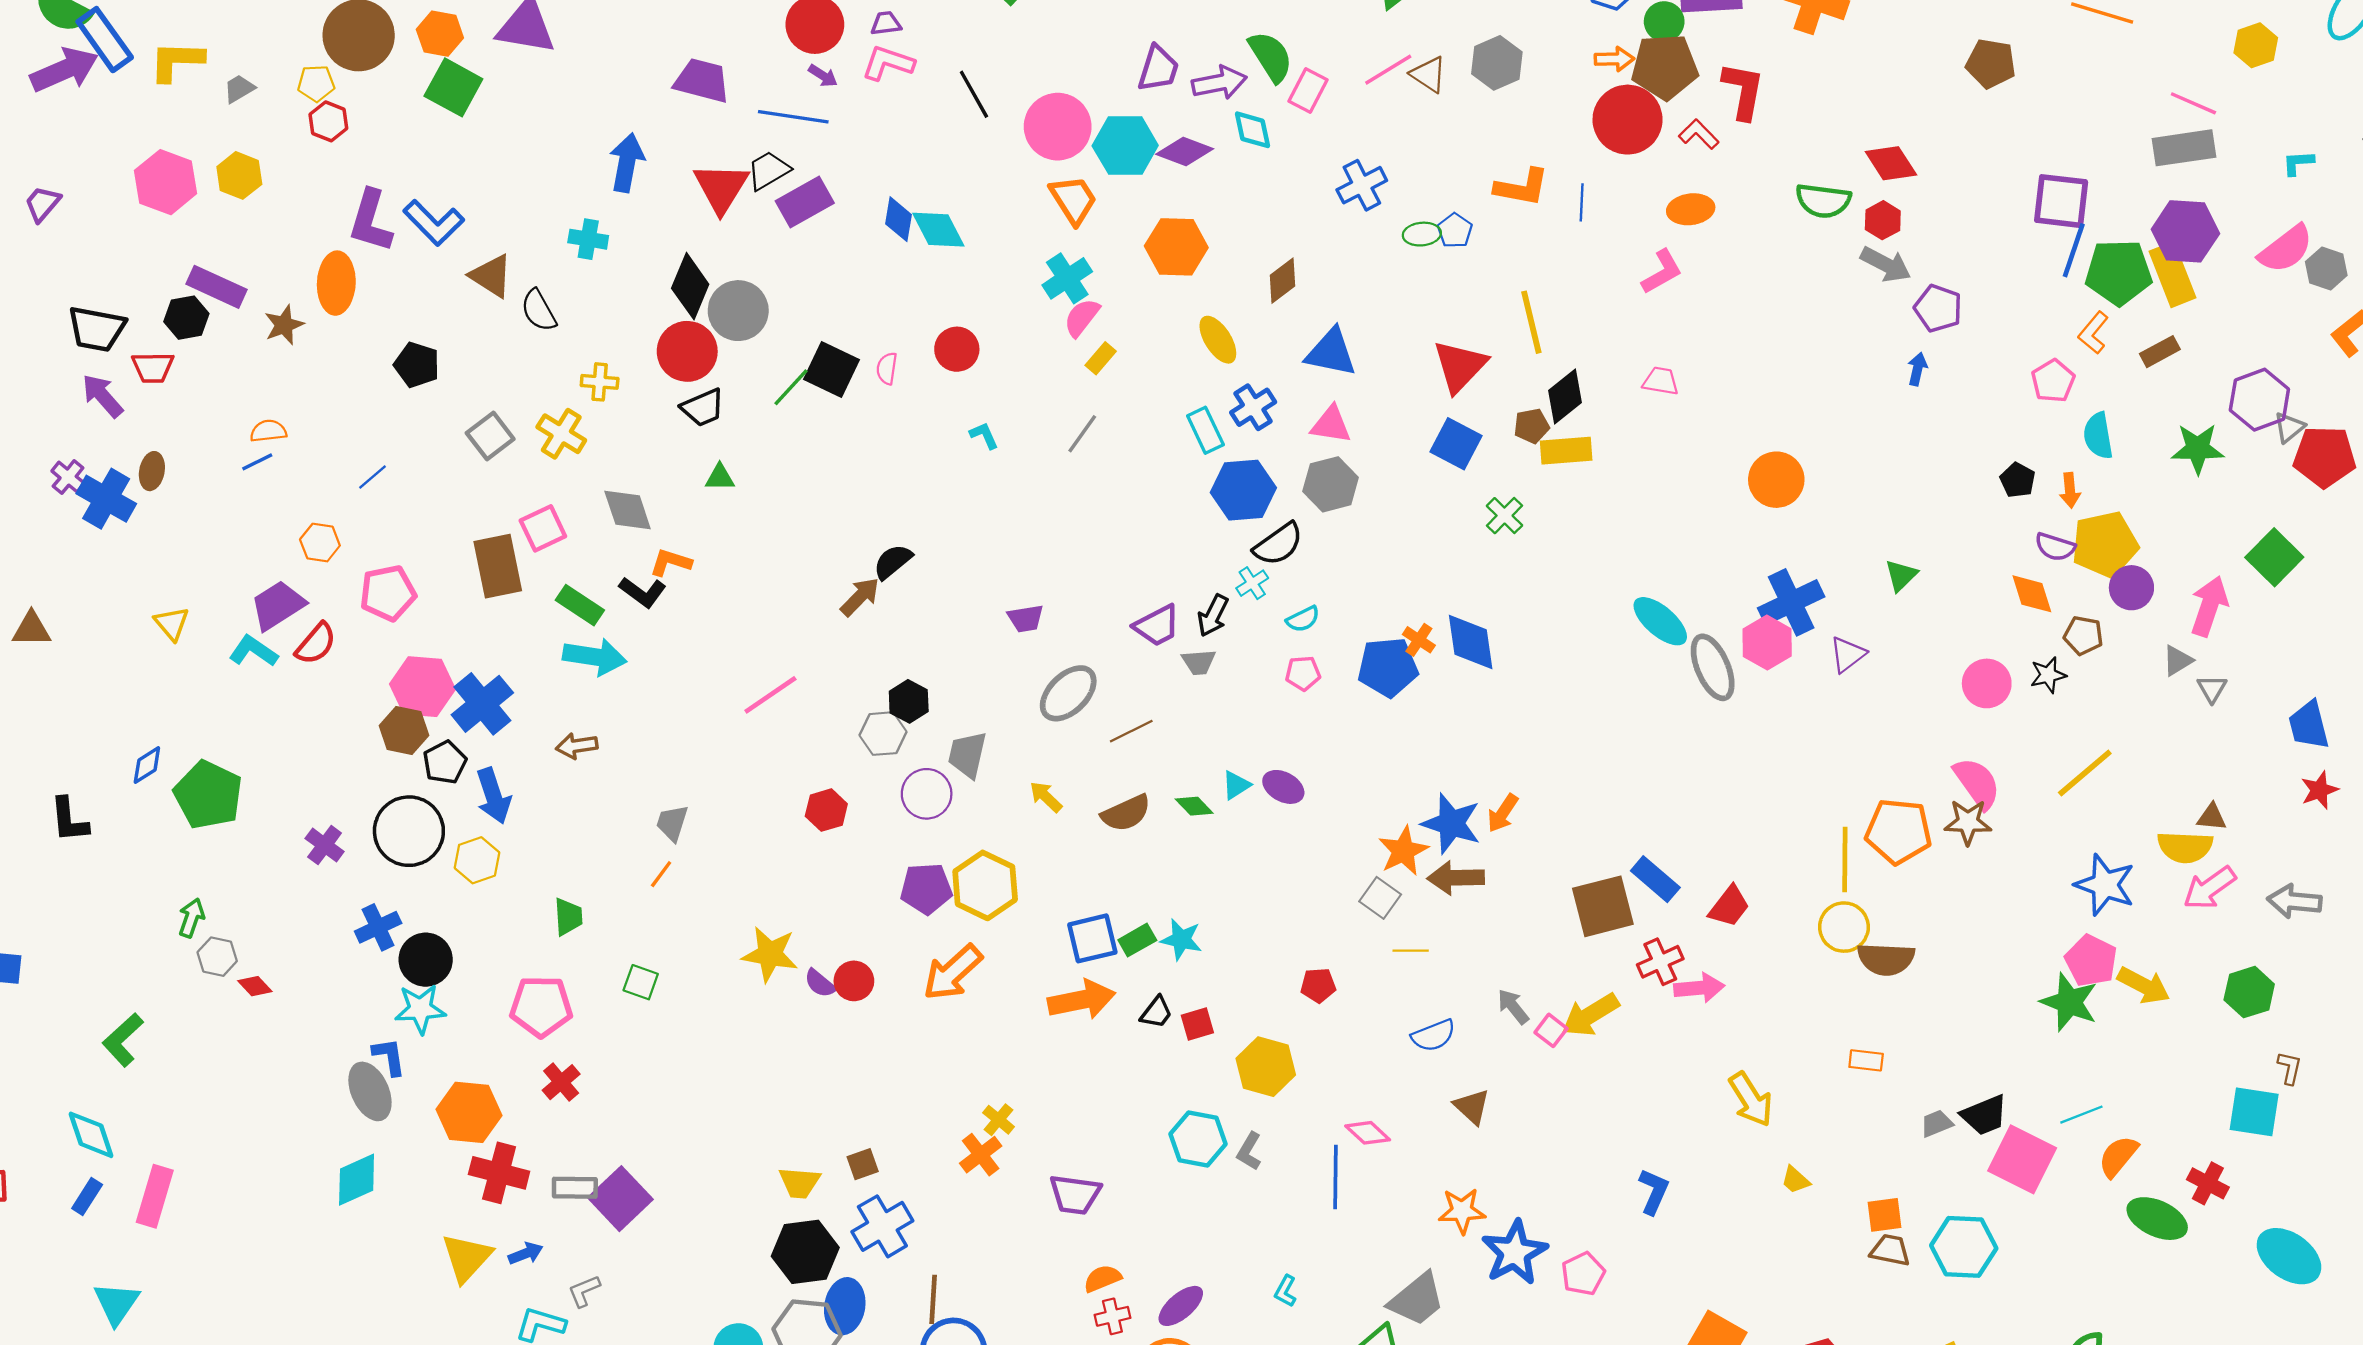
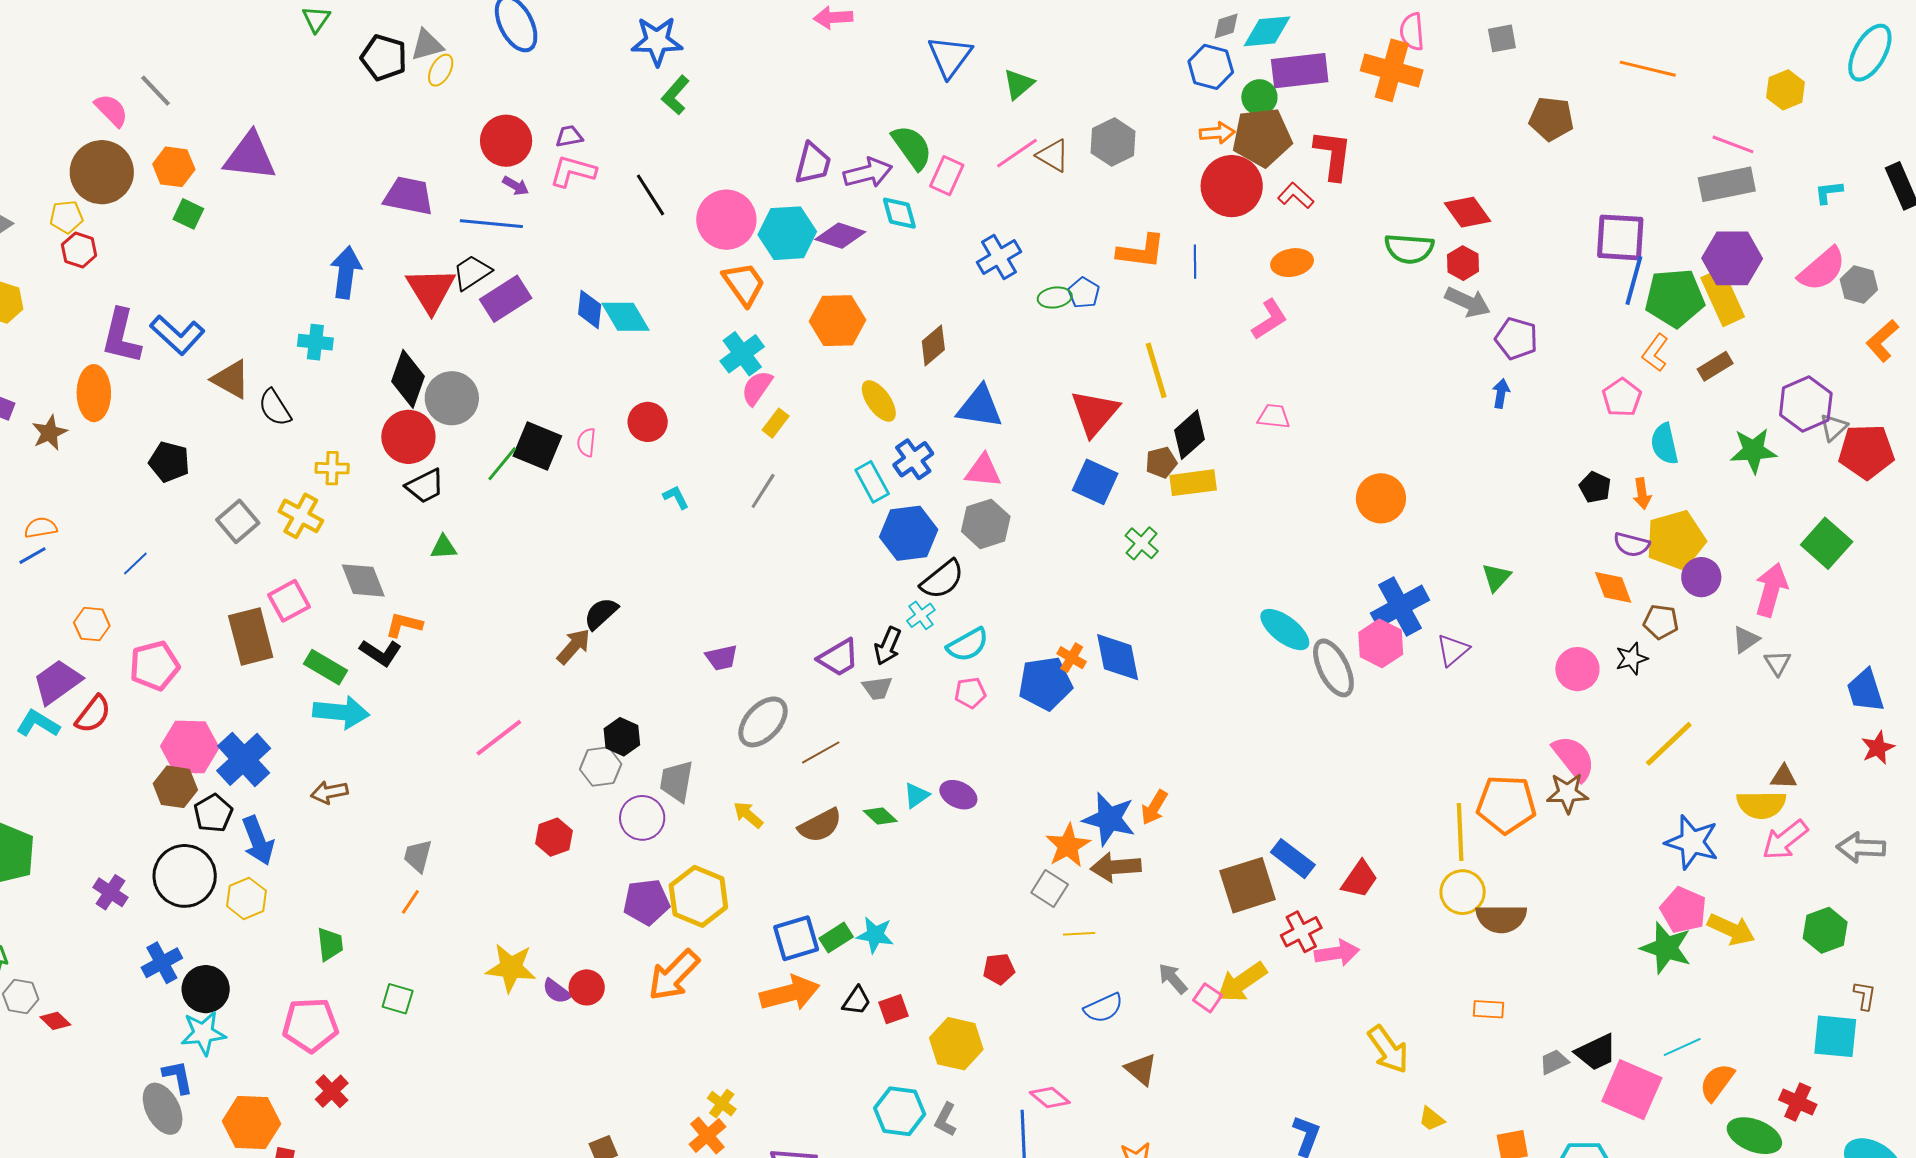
green square: (453, 87) -> (188, 214), size x0.6
cyan semicircle: (1303, 619) -> (968, 645), size x1.4

